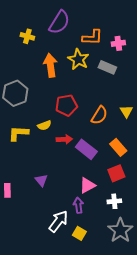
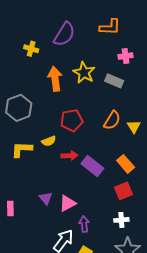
orange L-shape: (92, 37) -> (110, 27), moved
orange semicircle: (99, 115) -> (112, 120), moved
pink triangle: (87, 185) -> (67, 203), moved

